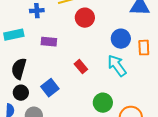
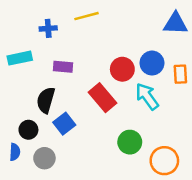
red circle: (85, 18) -> (122, 69), moved
red rectangle: (81, 67) -> (103, 98), size x1.6
black semicircle: (19, 69) -> (46, 100), moved

